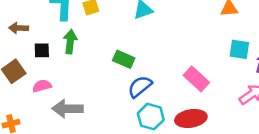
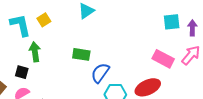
black square: (42, 50) -> (22, 72), moved, turned 32
pink rectangle: (196, 79) -> (163, 59), moved

